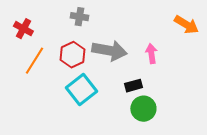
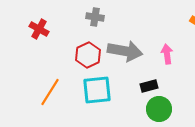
orange line: (34, 61) -> (50, 92), moved
cyan square: (81, 90) -> (97, 90), turned 32

